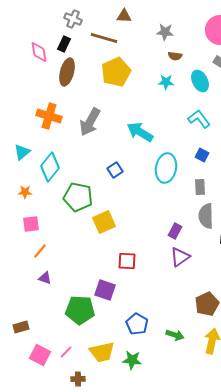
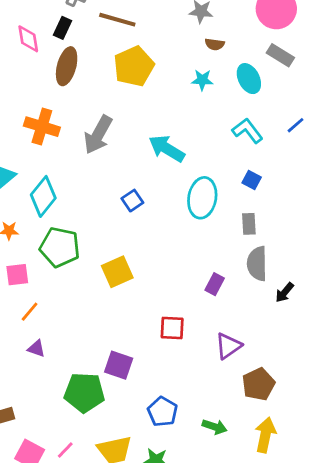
green pentagon: (78, 197) -> (60, 247), moved
purple triangle: (180, 257) -> (228, 346), moved
red square: (127, 261) -> (172, 328), moved

